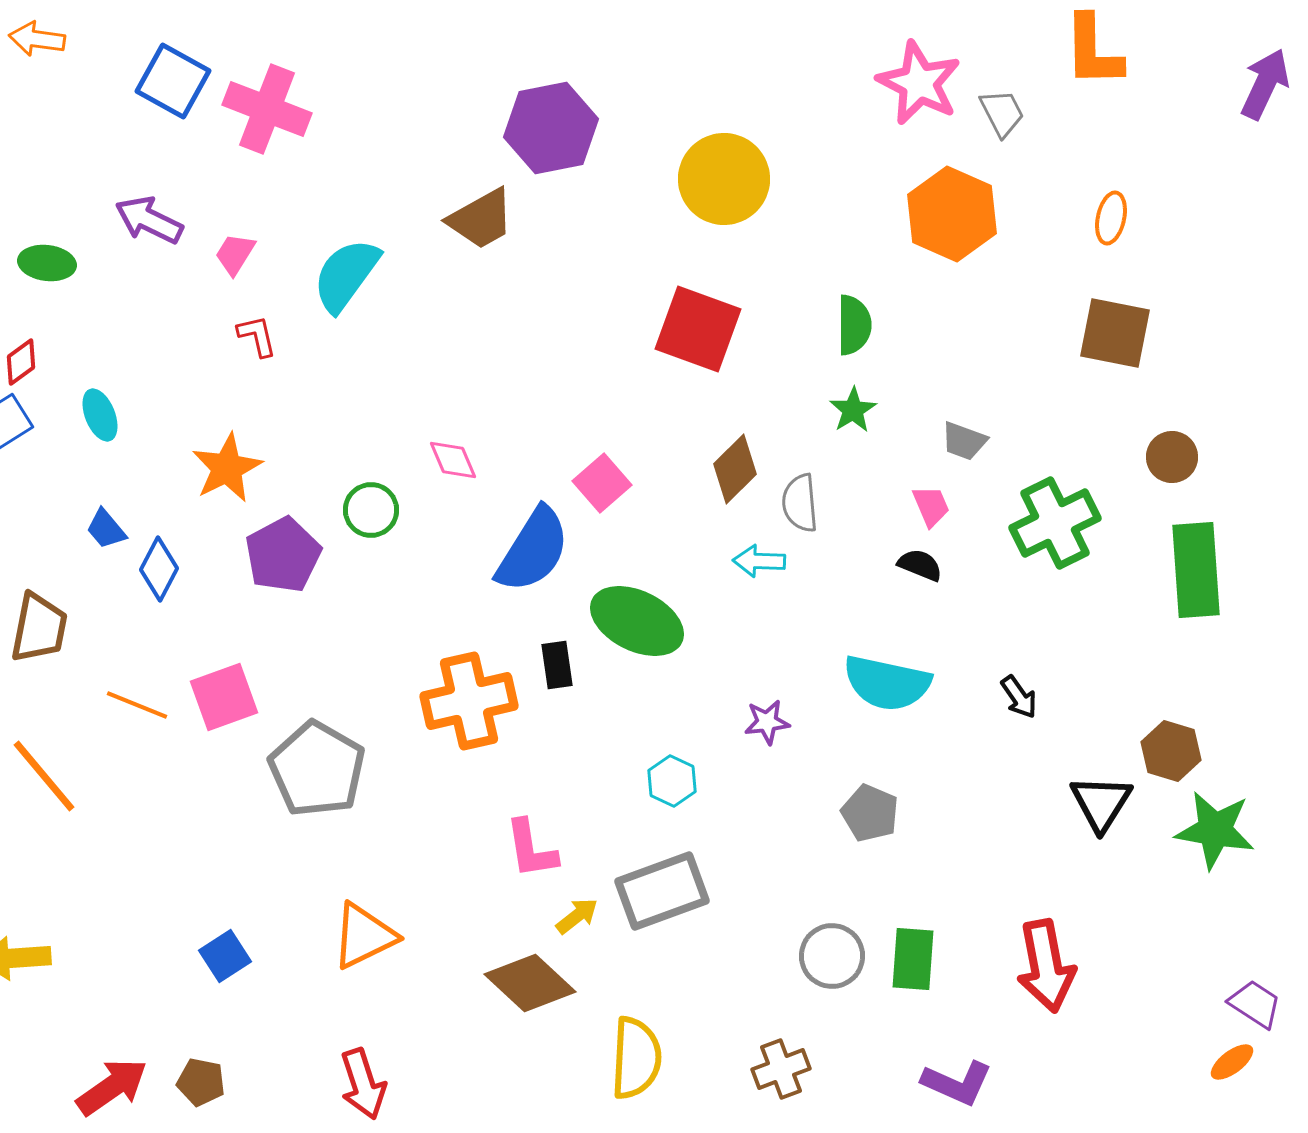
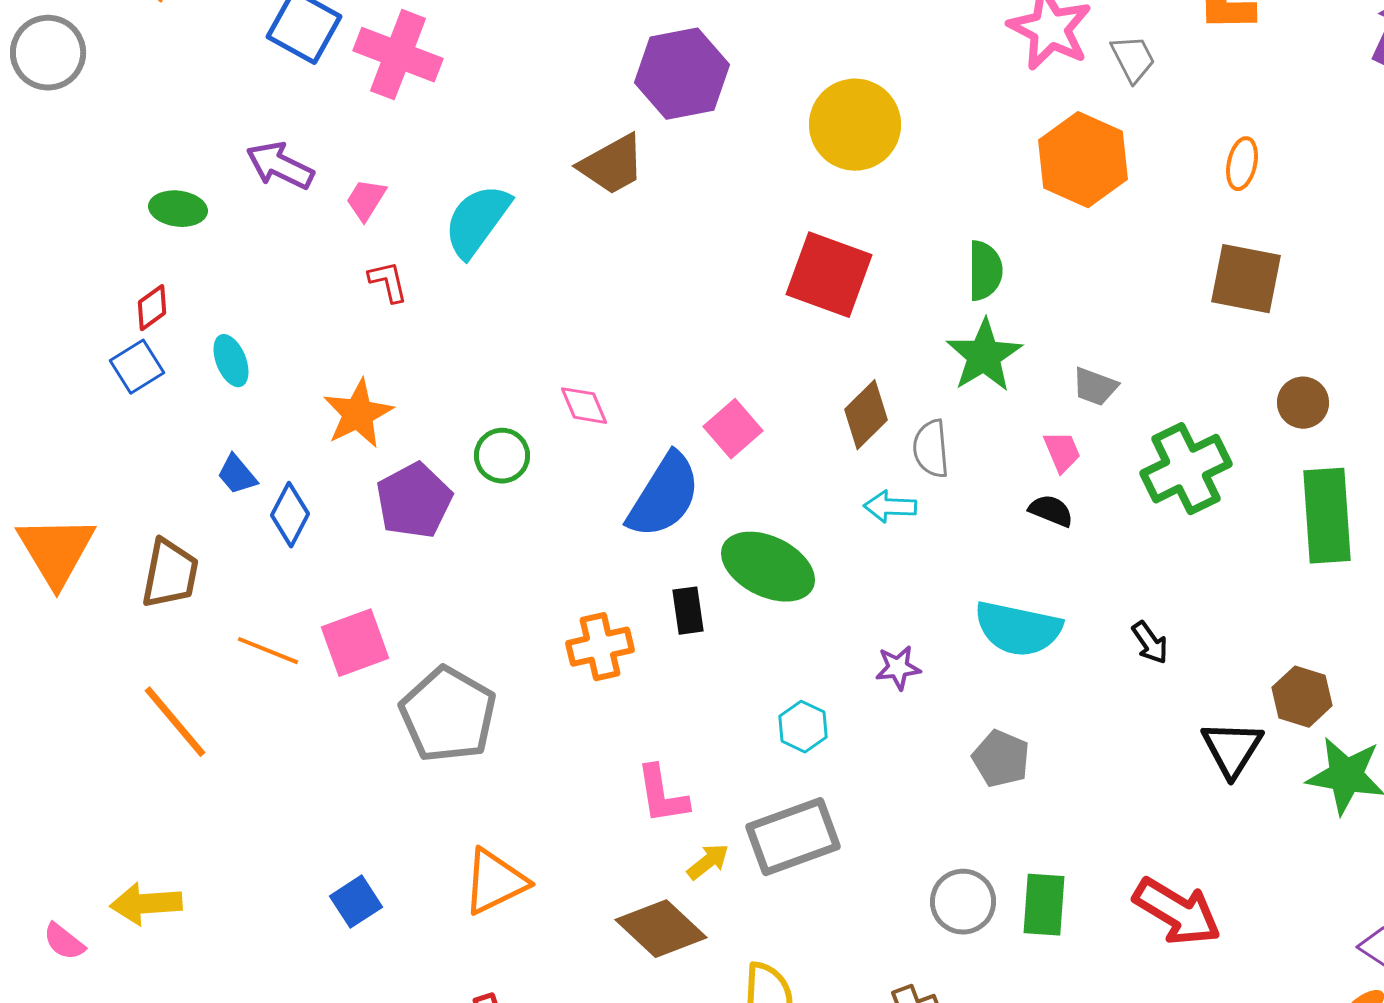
green star: (853, 410) -> (984, 356), size x1.6
orange cross: (469, 701) -> (600, 647), size x0.7
red arrow: (1046, 966) -> (1177, 912), turned -48

